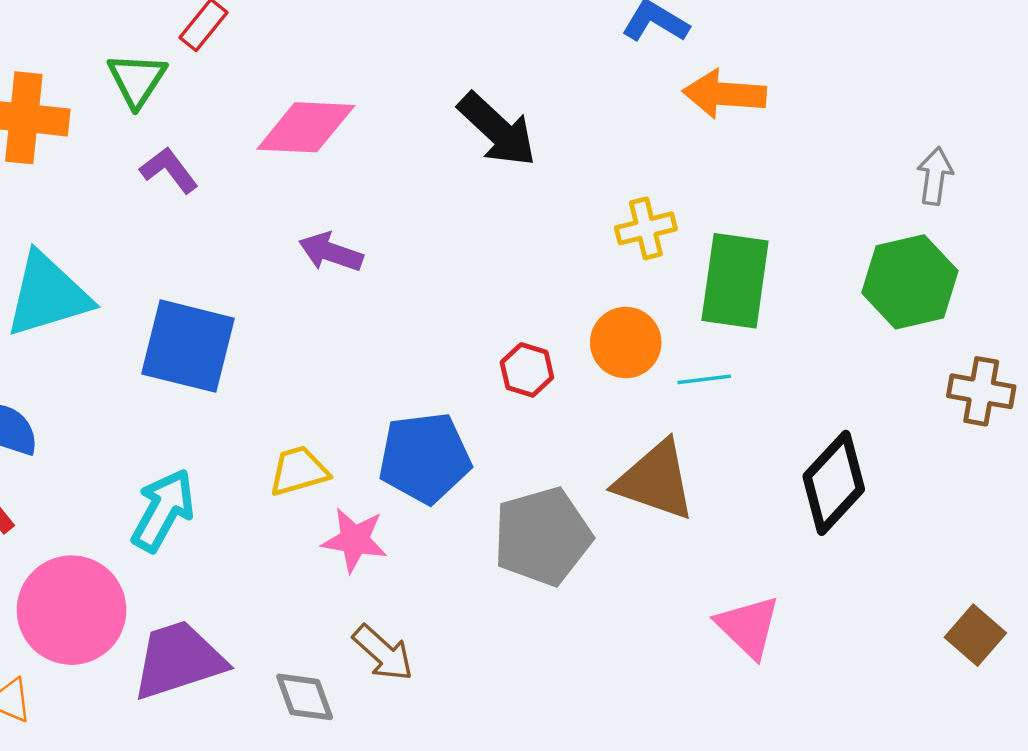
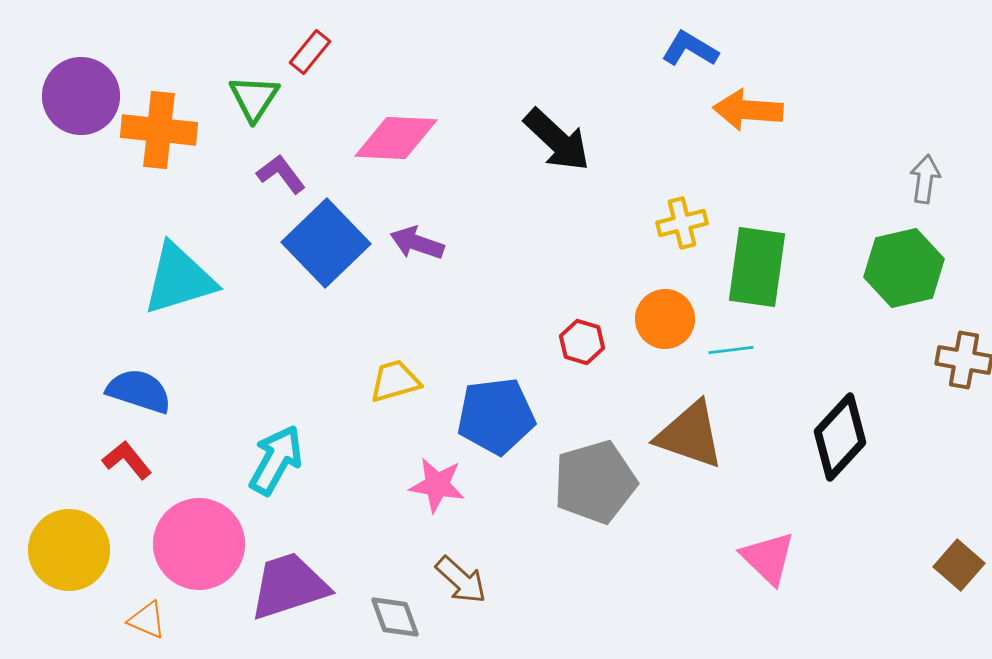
blue square: (188, 346) -> (326, 243), moved, turned 32
yellow trapezoid: (299, 471) -> (395, 381), moved

